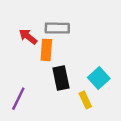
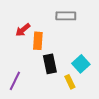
gray rectangle: (57, 28) -> (66, 16), moved
red arrow: (28, 37) -> (23, 30), turned -77

